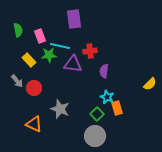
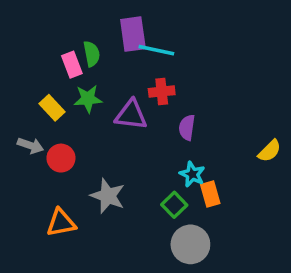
green semicircle: (18, 30) -> (92, 54), moved
cyan line: (60, 46) -> (156, 50), moved
gray arrow: (17, 81) -> (30, 145), turned -32
orange triangle: (34, 124) -> (61, 223), turned -36
gray circle: (95, 136) -> (190, 244), moved

